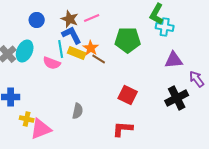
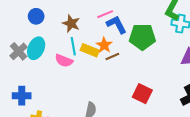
brown star: (70, 19) -> (71, 24), moved
blue circle: (37, 20) -> (36, 16), moved
blue L-shape: (72, 35) -> (117, 25), moved
brown line: (99, 59) -> (112, 56), turned -56

